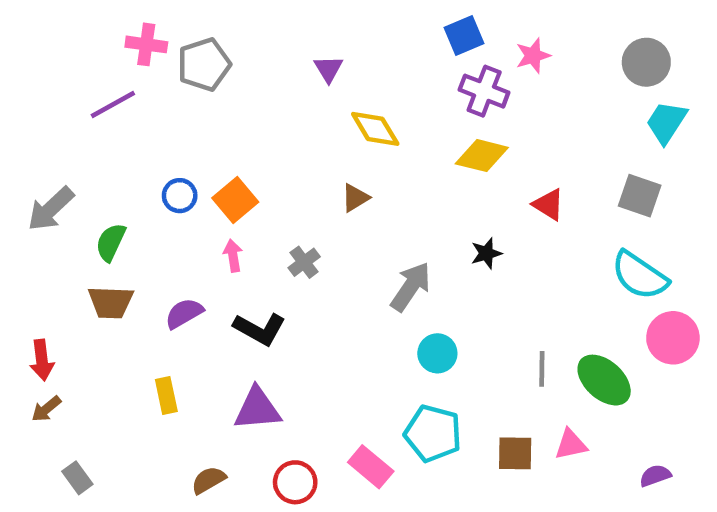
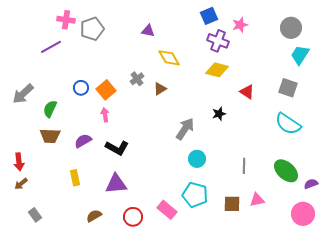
purple triangle: (328, 69) -> (148, 31), turned -48
gray cross: (304, 262) -> (137, 79), moved
pink circle: (673, 338) -> (303, 214), moved
green ellipse: (604, 380) -> (286, 171), moved
purple semicircle: (655, 476) -> (311, 184), moved

